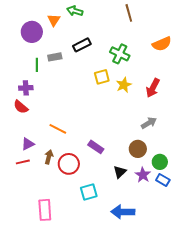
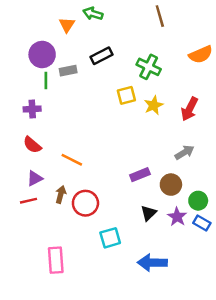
purple circle: (32, 32) -> (42, 55), moved
red semicircle: (21, 107) -> (32, 145), moved
purple rectangle: (96, 147) -> (140, 175), moved, turned -56

